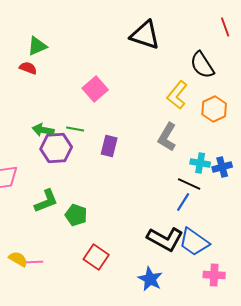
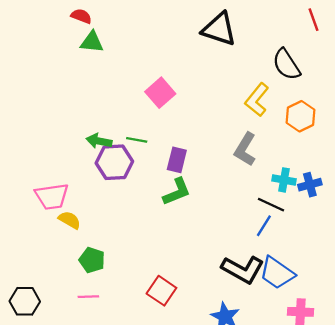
green triangle: (37, 46) -> (92, 42), turned 30
red semicircle: (28, 68) -> (81, 16), moved
green L-shape: (46, 201) -> (177, 192), moved
green pentagon: (76, 215) -> (92, 260), moved
yellow semicircle: (18, 259) -> (70, 220), moved

